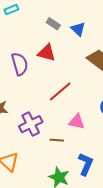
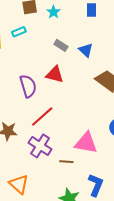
red line: (60, 91) -> (42, 116), moved
pink triangle: (77, 122) -> (86, 143), size x1.4
purple cross: (31, 124) -> (40, 146), turned -30

